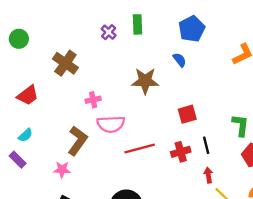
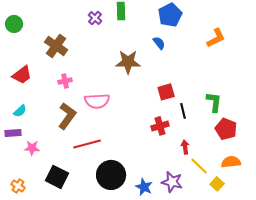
pink cross: (93, 100) -> (65, 81), moved
black line: (206, 145) -> (183, 111), moved
red line: (140, 149) -> (87, 144), moved
purple rectangle: (18, 160) -> (13, 133), turned -49
pink star: (62, 170) -> (32, 148), moved

